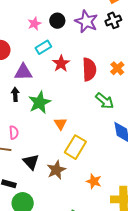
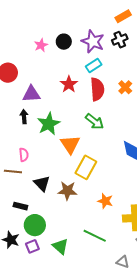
cyan rectangle: (43, 47) -> (94, 65), moved
green arrow: (105, 101) -> (95, 122), moved
orange triangle: (60, 124) -> (70, 144), size x1.5
brown star: (56, 170) -> (67, 191), turned 30

